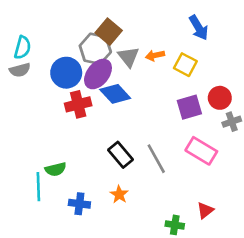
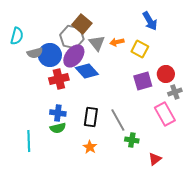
gray semicircle: (20, 70) -> (35, 53), moved
pink rectangle: (201, 151) -> (165, 114), moved, turned 30
black rectangle: (120, 155) -> (91, 117), turned 48
green semicircle: (56, 169) -> (58, 128), moved
blue cross: (79, 204) -> (58, 113), moved
green cross: (175, 225) -> (132, 140), moved

